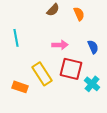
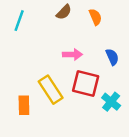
cyan line: (16, 38) -> (19, 21), moved, turned 30
orange rectangle: (20, 87) -> (24, 105), turned 70

